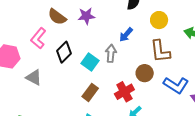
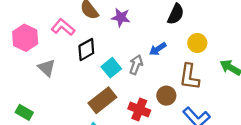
pink L-shape: (38, 38) -> (63, 27), turned 75
brown rectangle: (90, 92) -> (102, 100), size x1.4
red cross: (124, 92) -> (139, 110), turned 36

